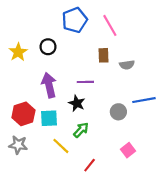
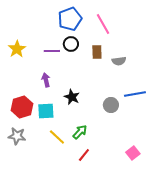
black circle: (48, 47) -> (71, 44), moved
purple line: (85, 82) -> (52, 51), moved
purple arrow: (49, 85) -> (46, 80), size x0.6
green arrow: (81, 130) -> (80, 132), moved
pink square: (128, 150) -> (133, 153), moved

